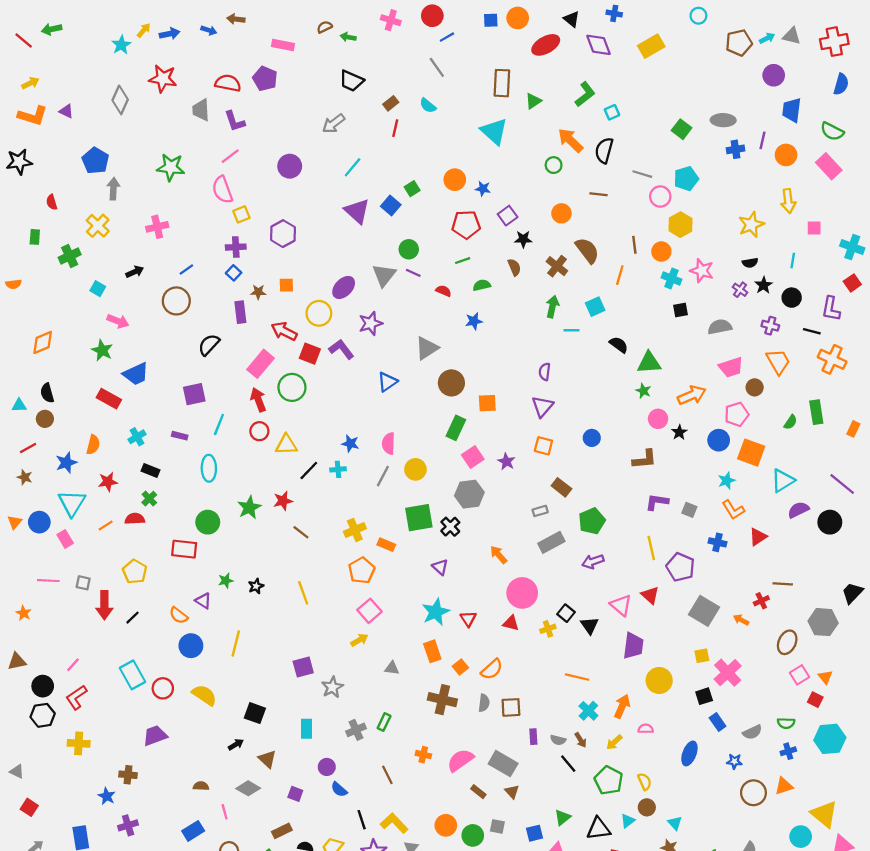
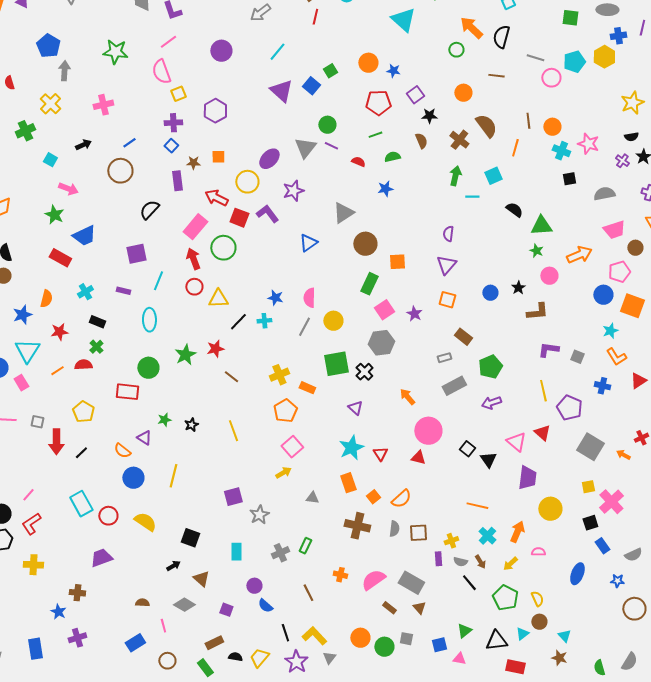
green square: (682, 129) -> (570, 18), turned -30
yellow hexagon: (680, 225) -> (604, 57), moved
black star: (679, 432) -> (518, 288), moved
yellow cross: (548, 629) -> (451, 541), moved

